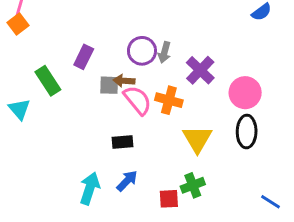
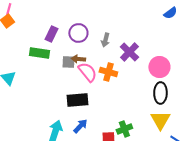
purple circle: (142, 51) -> (78, 33), moved
purple rectangle: (84, 57) -> (51, 34), moved
green rectangle: (48, 81) -> (39, 53), moved, turned -48
yellow triangle: (197, 139) -> (160, 120), moved
black rectangle: (123, 142) -> (77, 100), size x1.5

